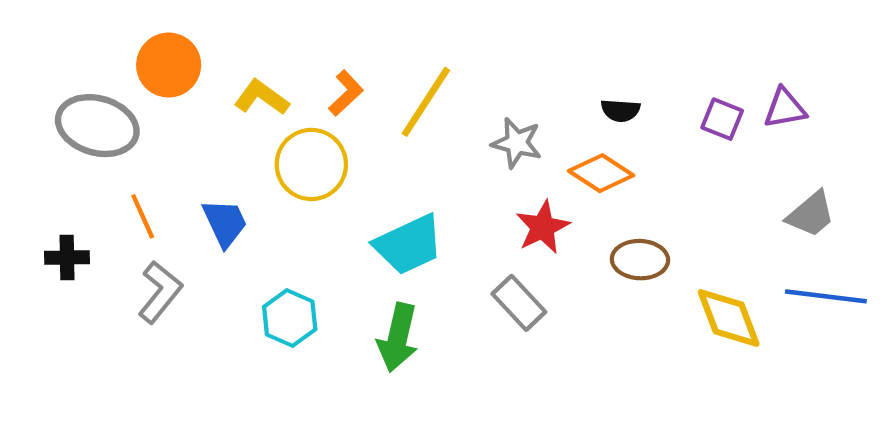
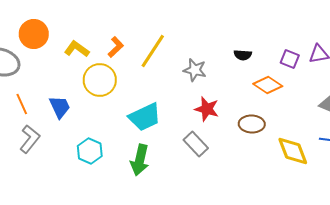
orange diamond: (601, 173) -> (268, 85), moved
red star: (543, 227) -> (207, 109), turned -30

